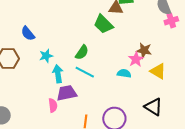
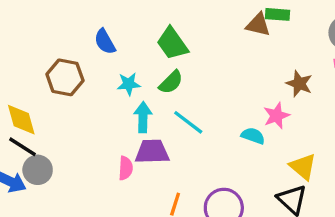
green trapezoid: (103, 24) -> (172, 43), moved
brown star: (144, 50) -> (299, 84), moved
green semicircle: (82, 52) -> (171, 82), moved
yellow triangle: (158, 71) -> (303, 167), moved

